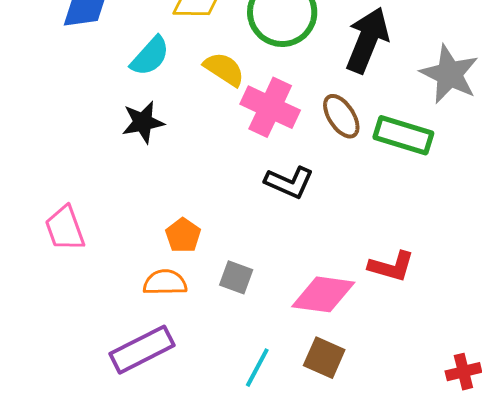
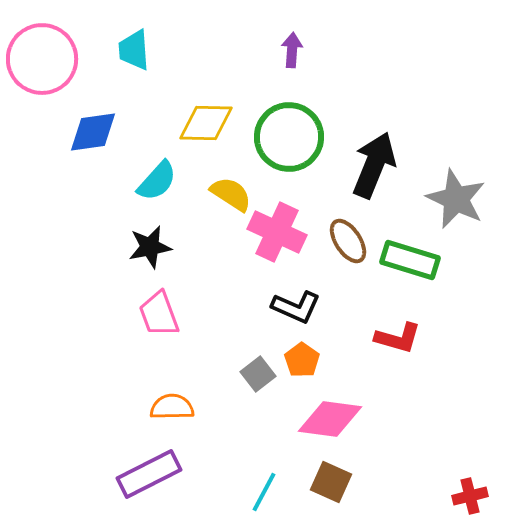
pink trapezoid: (65, 228) -> (159, 314), moved
orange pentagon: (183, 235) -> (302, 360), moved
red L-shape: (391, 266) -> (398, 338), moved
gray square: (236, 277) -> (258, 374), moved, turned 32

